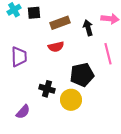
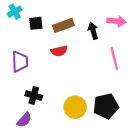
black square: (34, 13) -> (36, 23), moved
black pentagon: (82, 75) -> (106, 106), moved
black cross: (47, 89) -> (34, 95), moved

